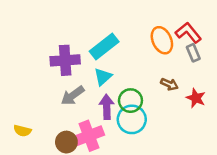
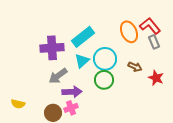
purple arrow: (107, 107) -> (72, 92), moved, turned 90
cyan circle: (132, 119) -> (105, 59), moved
pink cross: (89, 136) -> (71, 108), size x0.6

